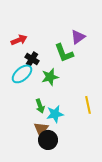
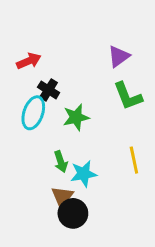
green L-shape: (64, 53) -> (128, 96), moved
cyan ellipse: (22, 74) -> (33, 113), turned -30

